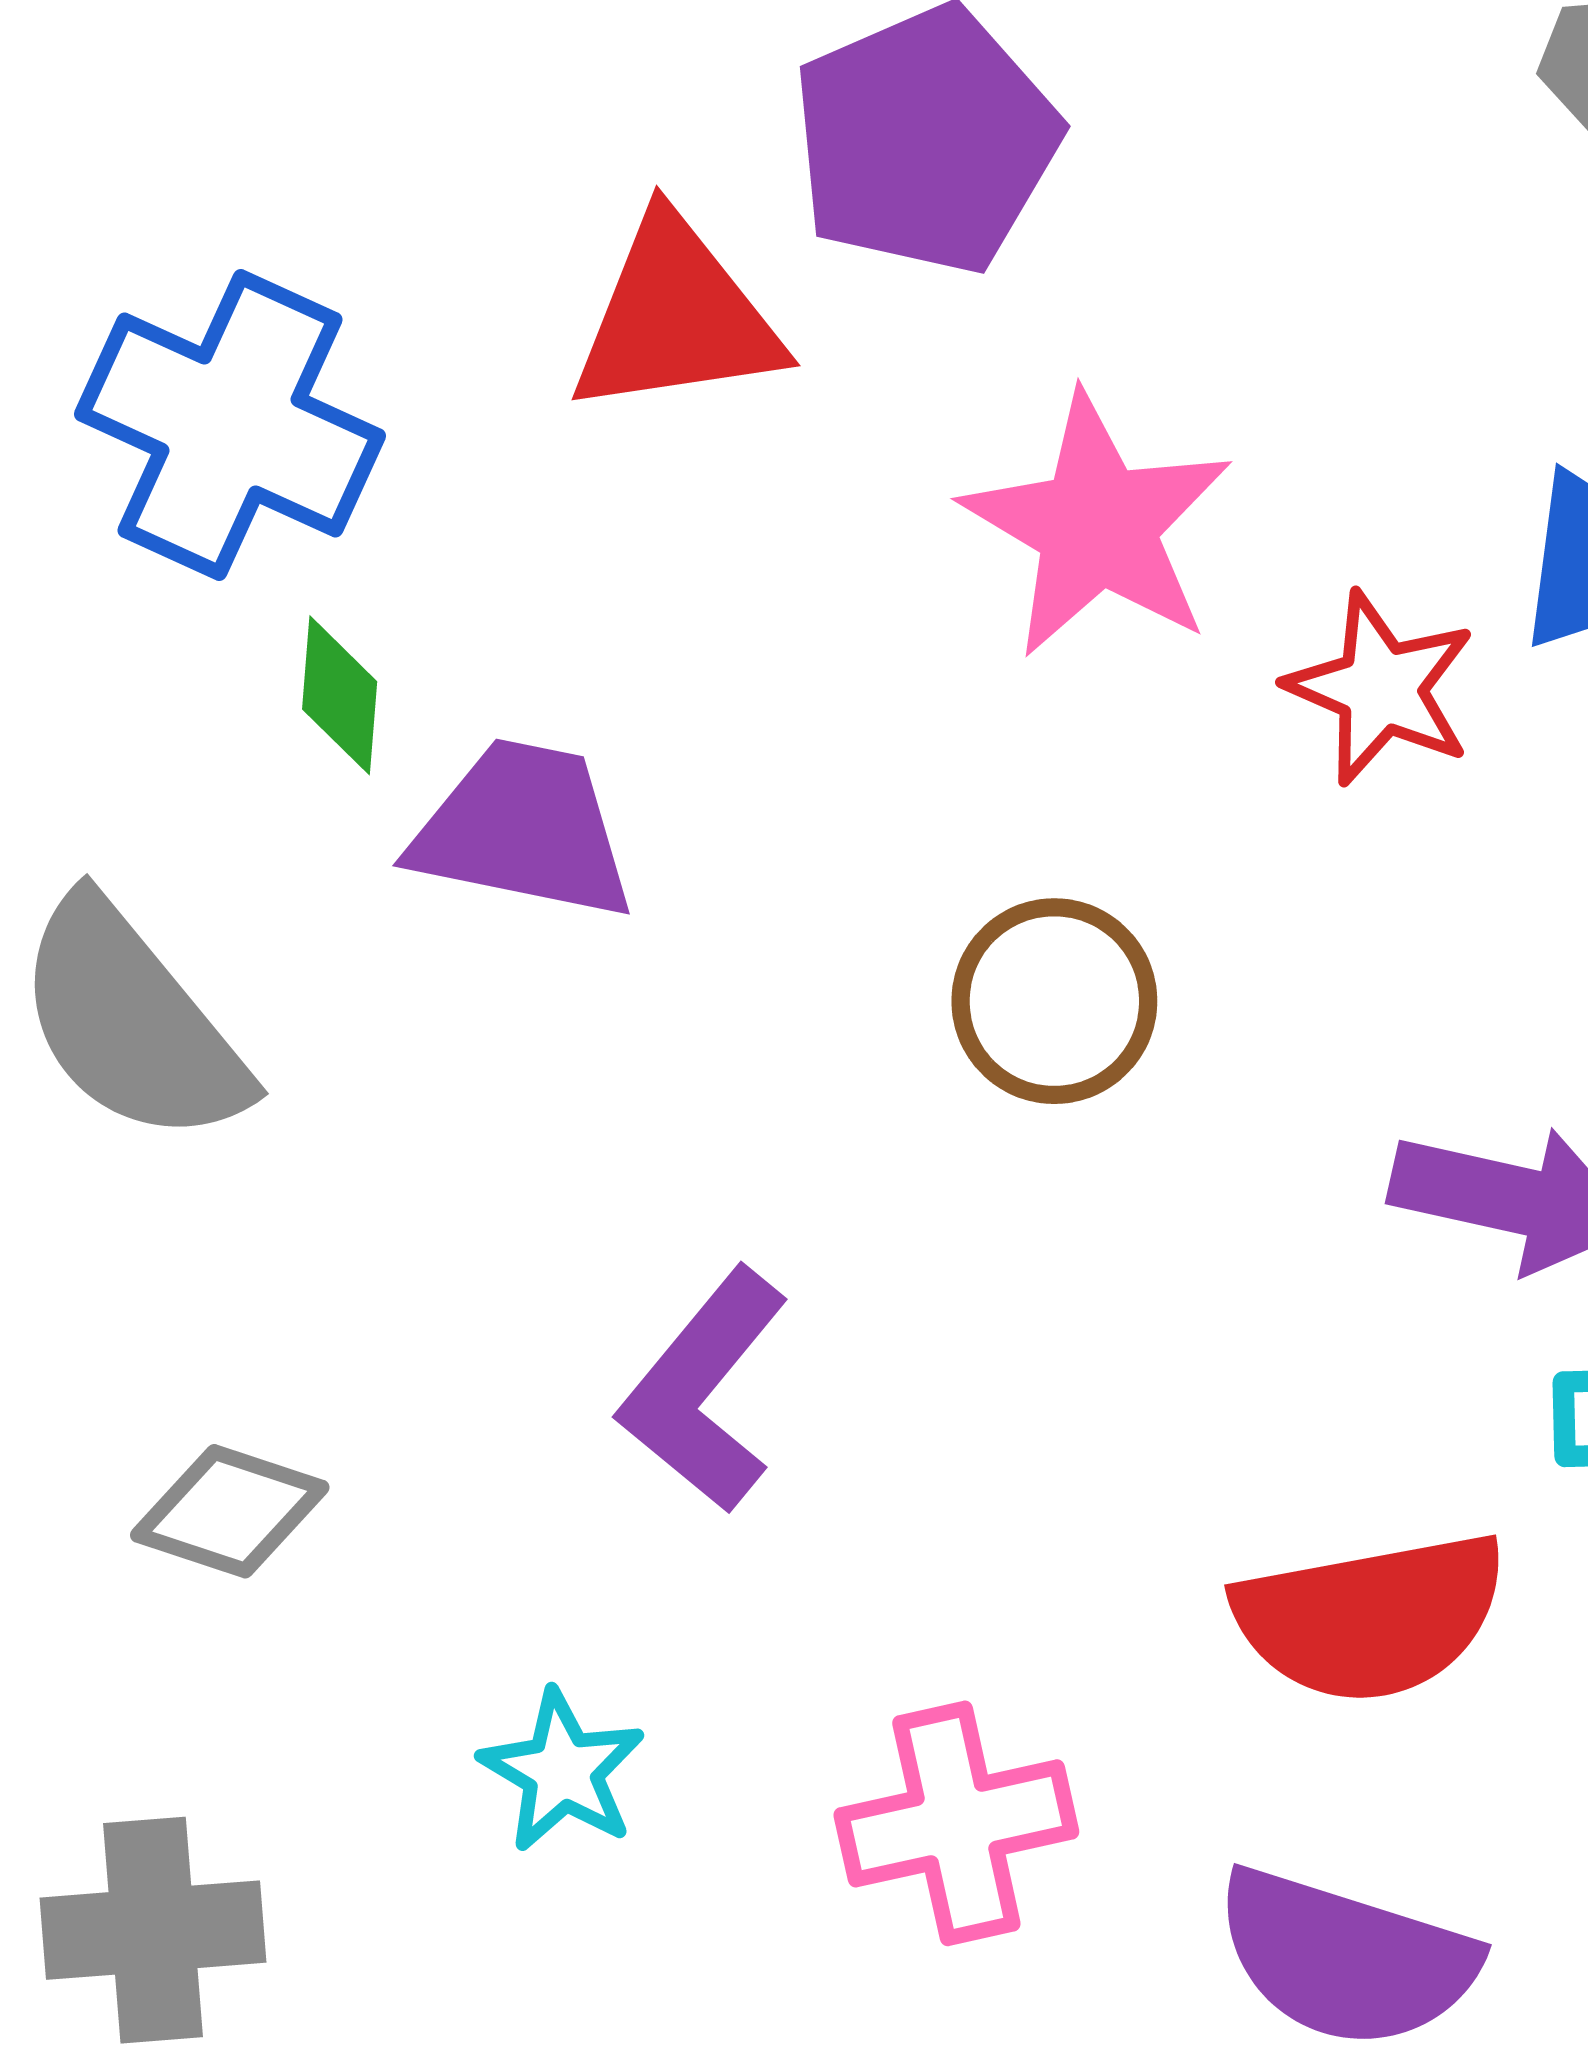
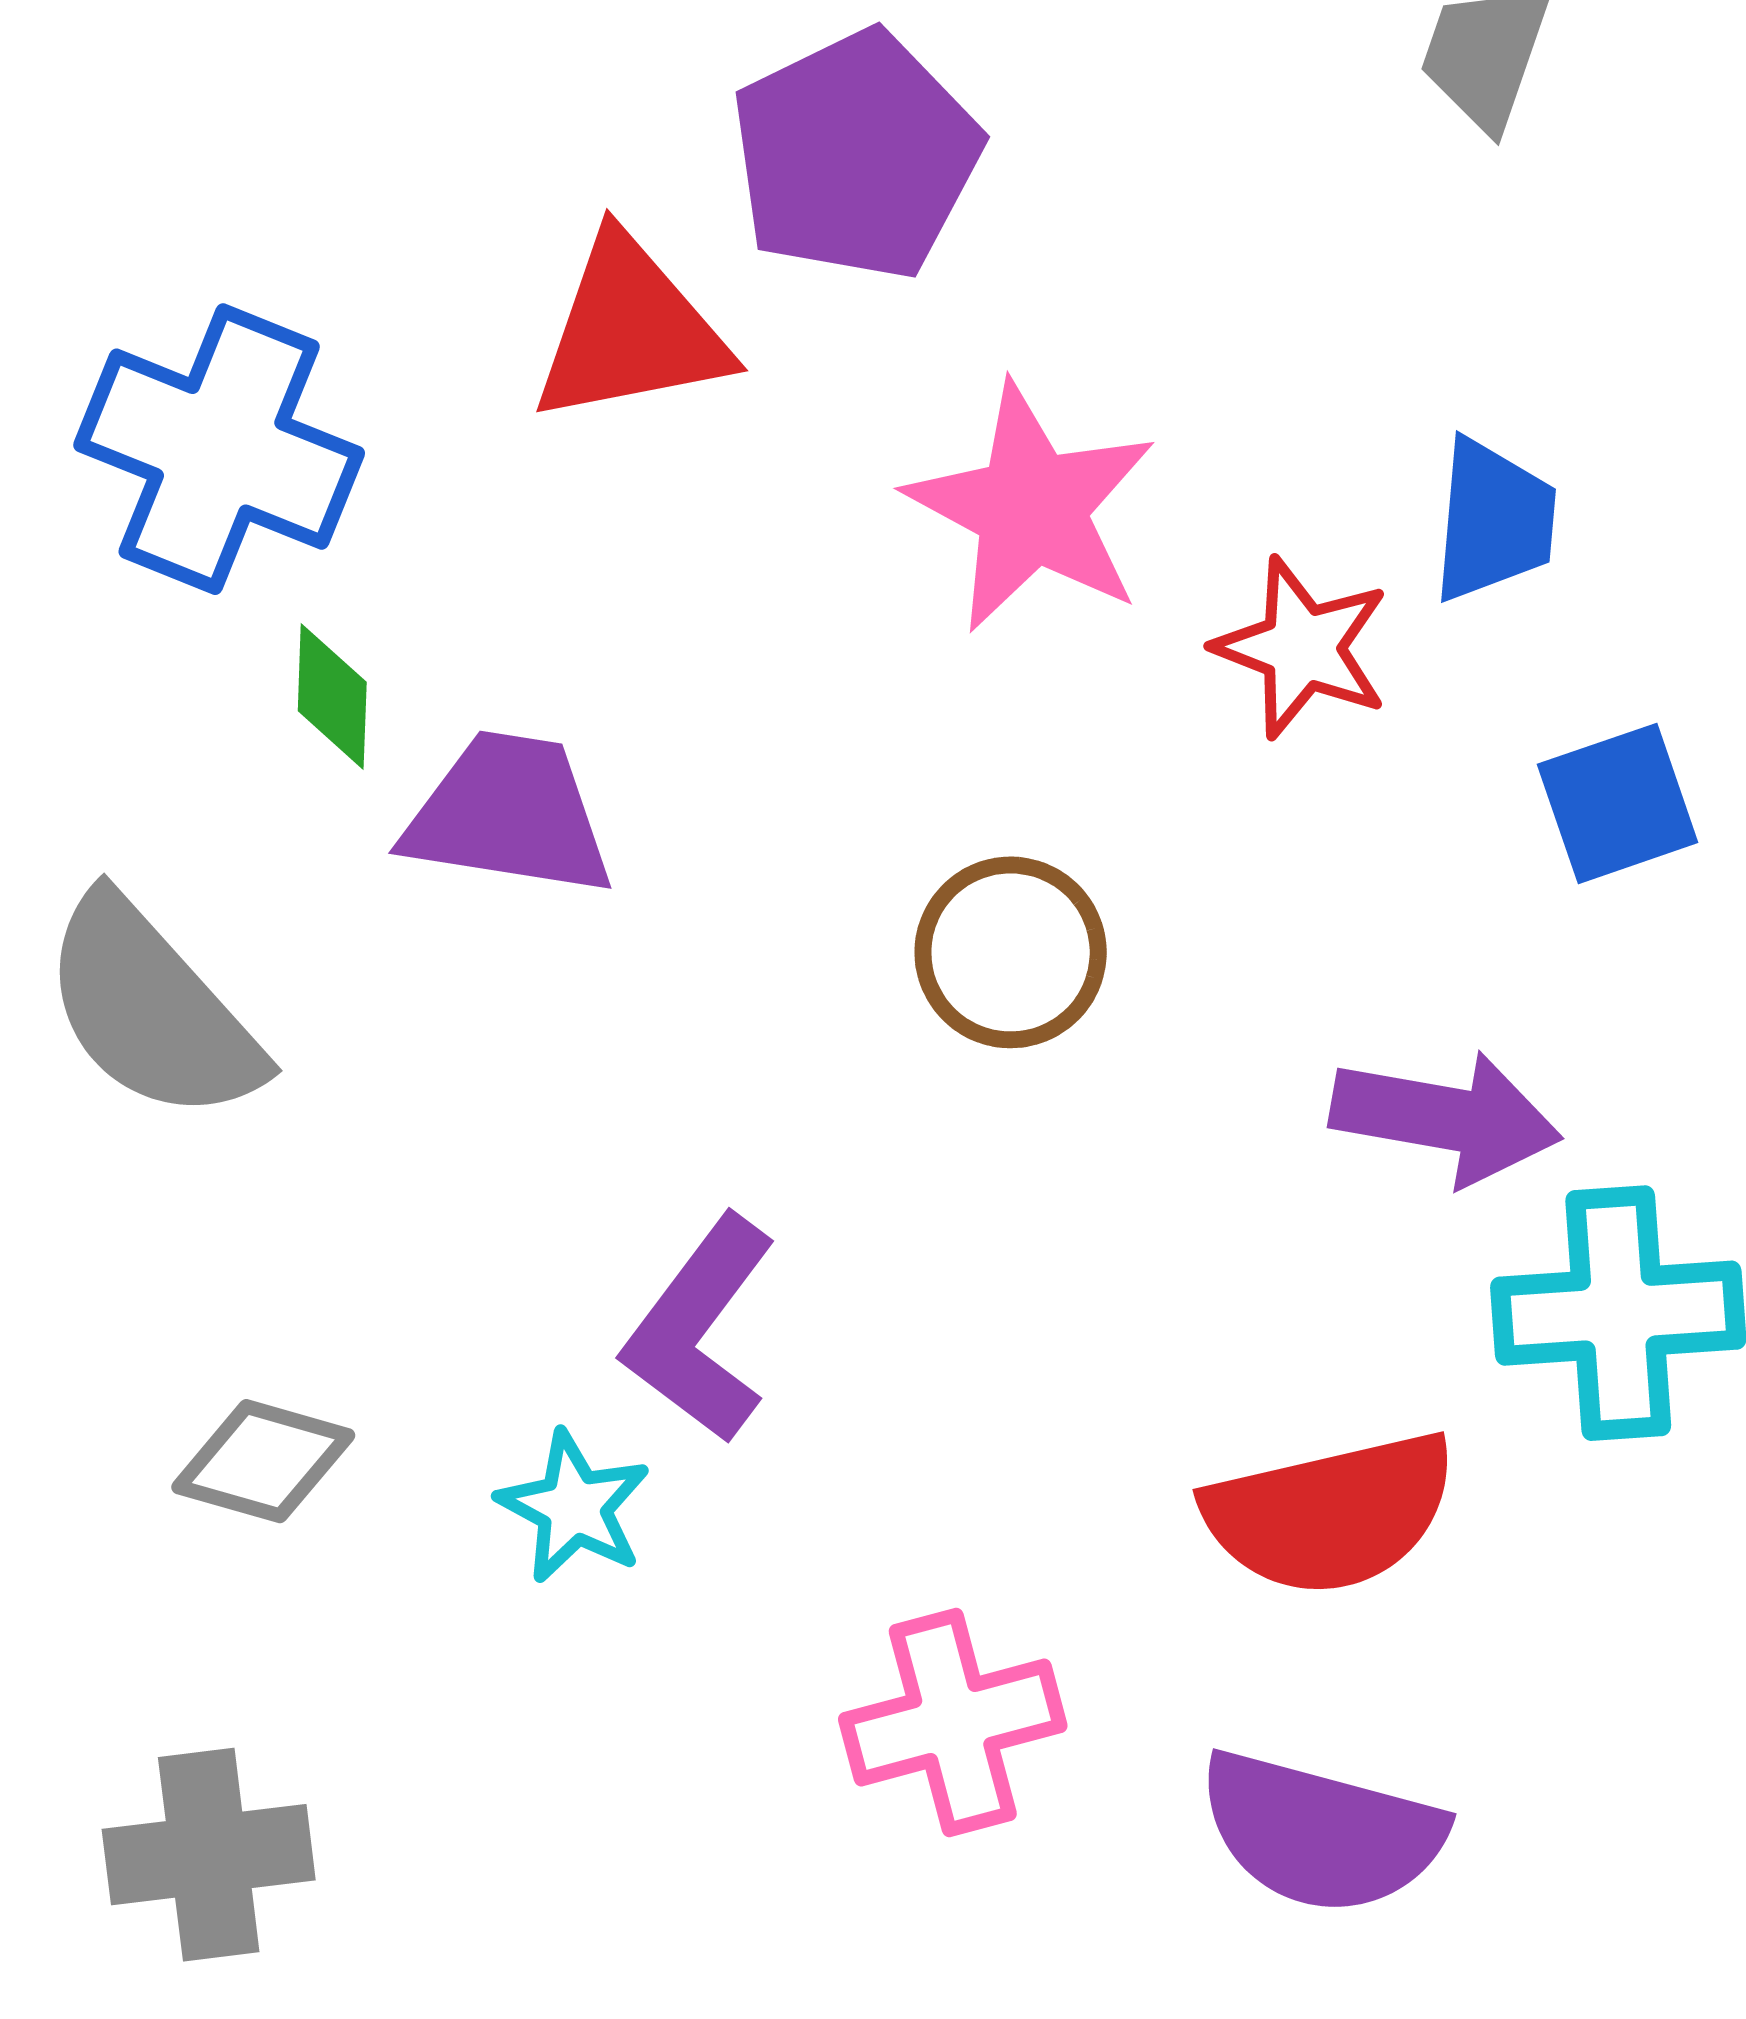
cyan star: (562, 1771) -> (574, 1507), moved

